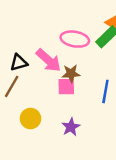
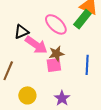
pink ellipse: (75, 39) -> (56, 24), turned 40
black triangle: (19, 63) -> (21, 32), moved

